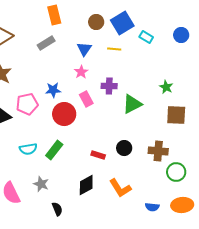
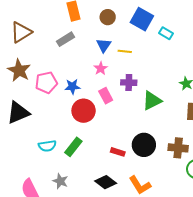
brown circle: (96, 22) -> (108, 17), moved
blue square: (122, 23) -> (142, 19), turned -30
yellow line: (114, 49) -> (125, 51), moved
pink pentagon: (27, 104) -> (46, 83), moved
black circle: (124, 148) -> (144, 145), size x1.5
black diamond: (86, 185) -> (106, 182), turned 65

